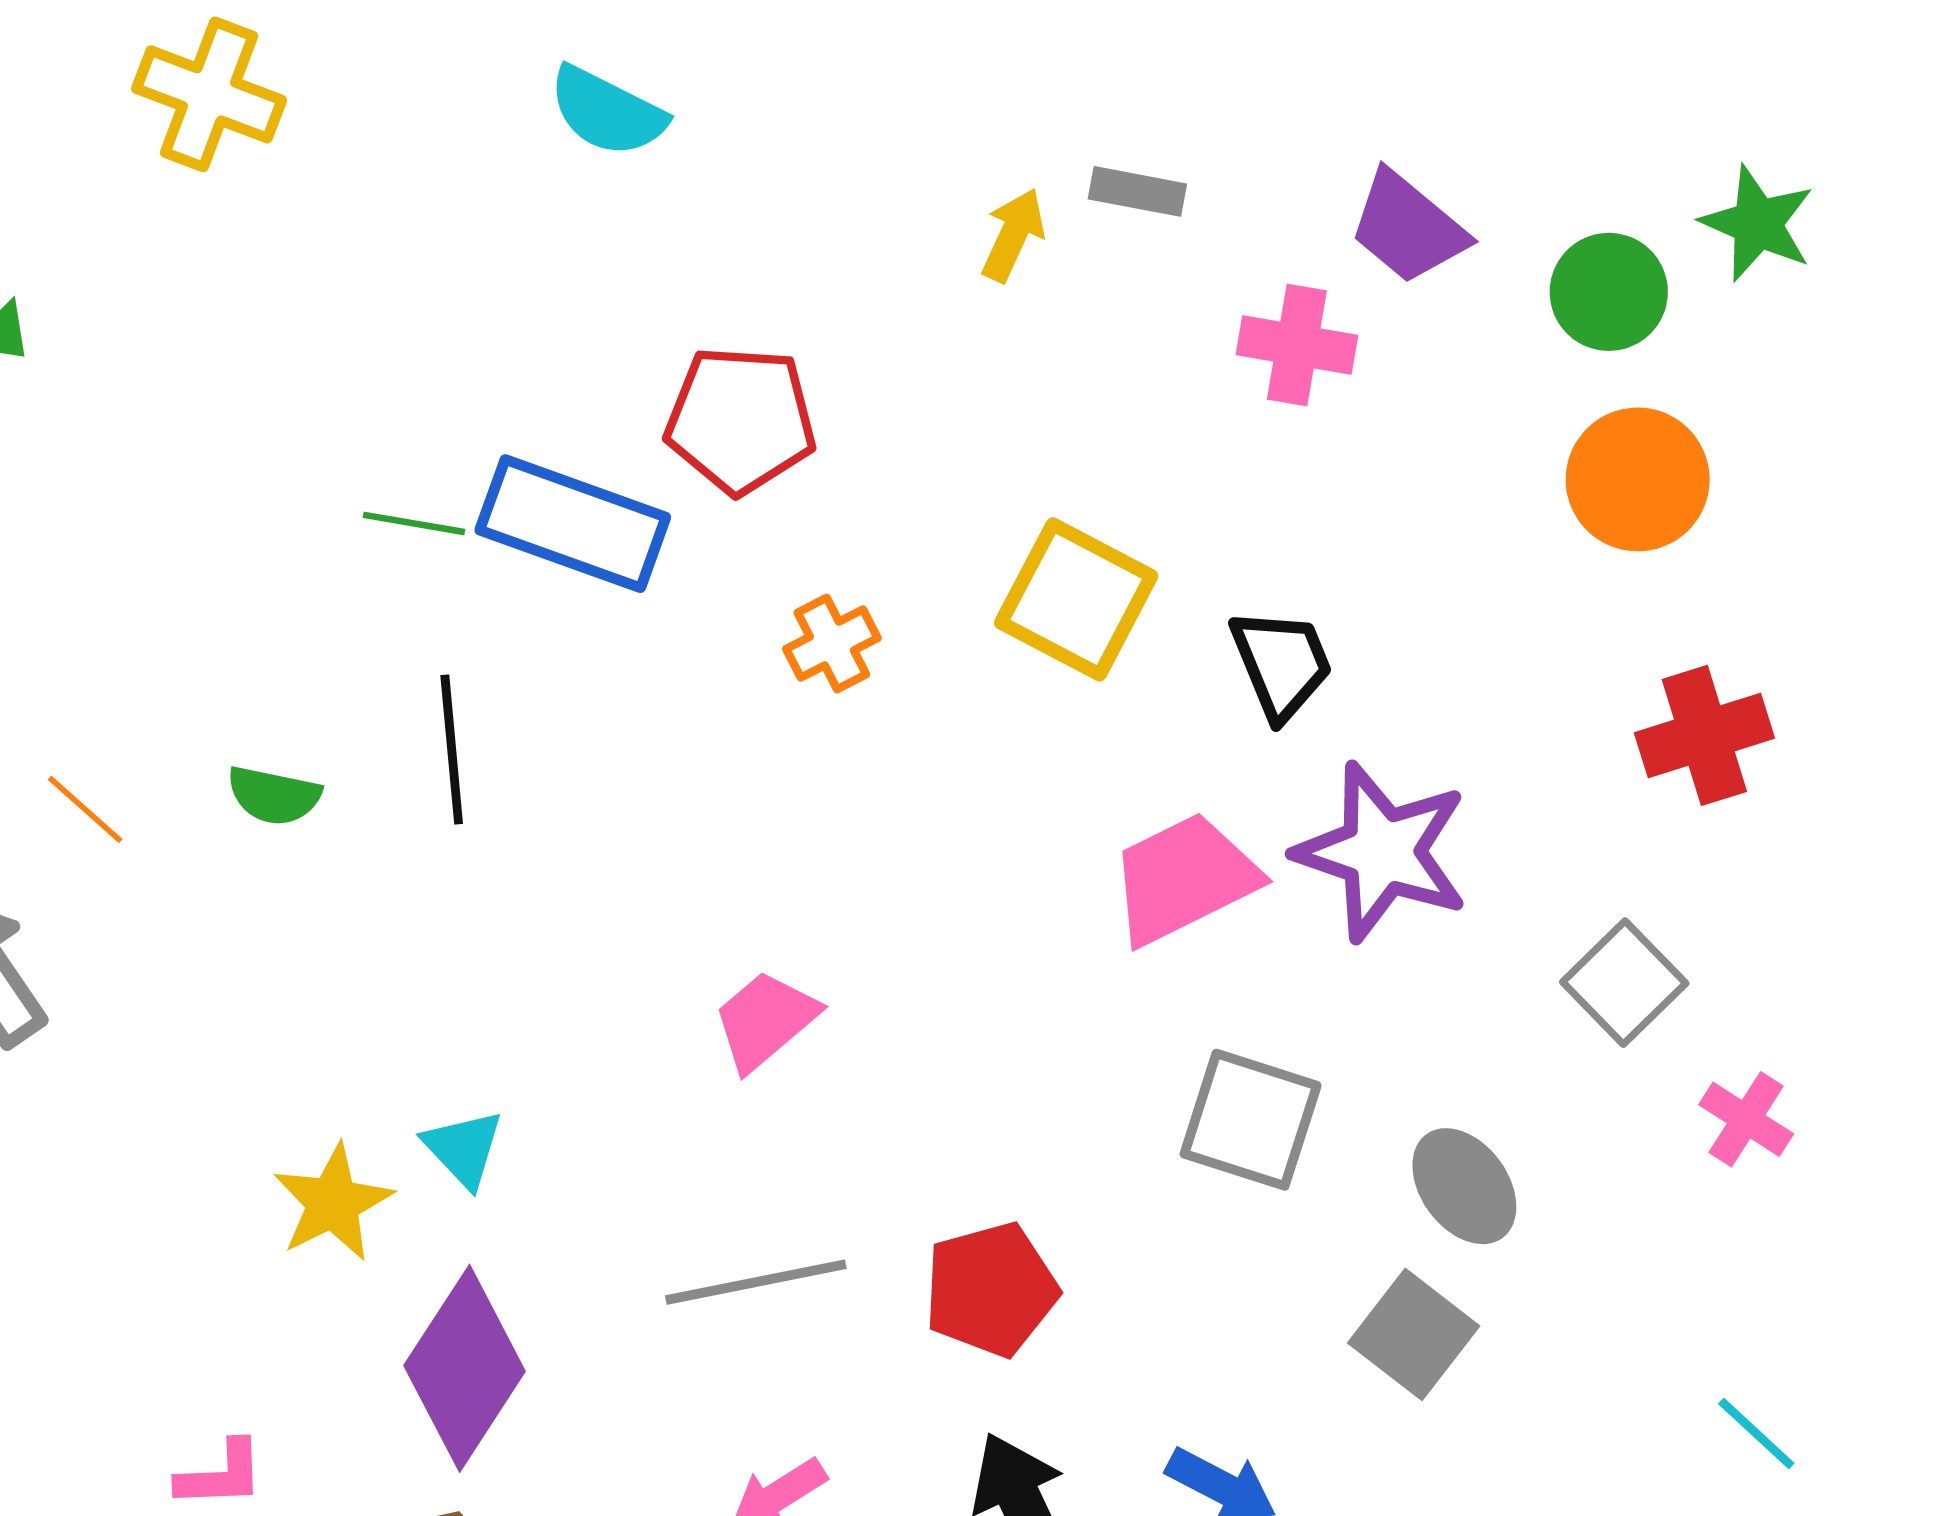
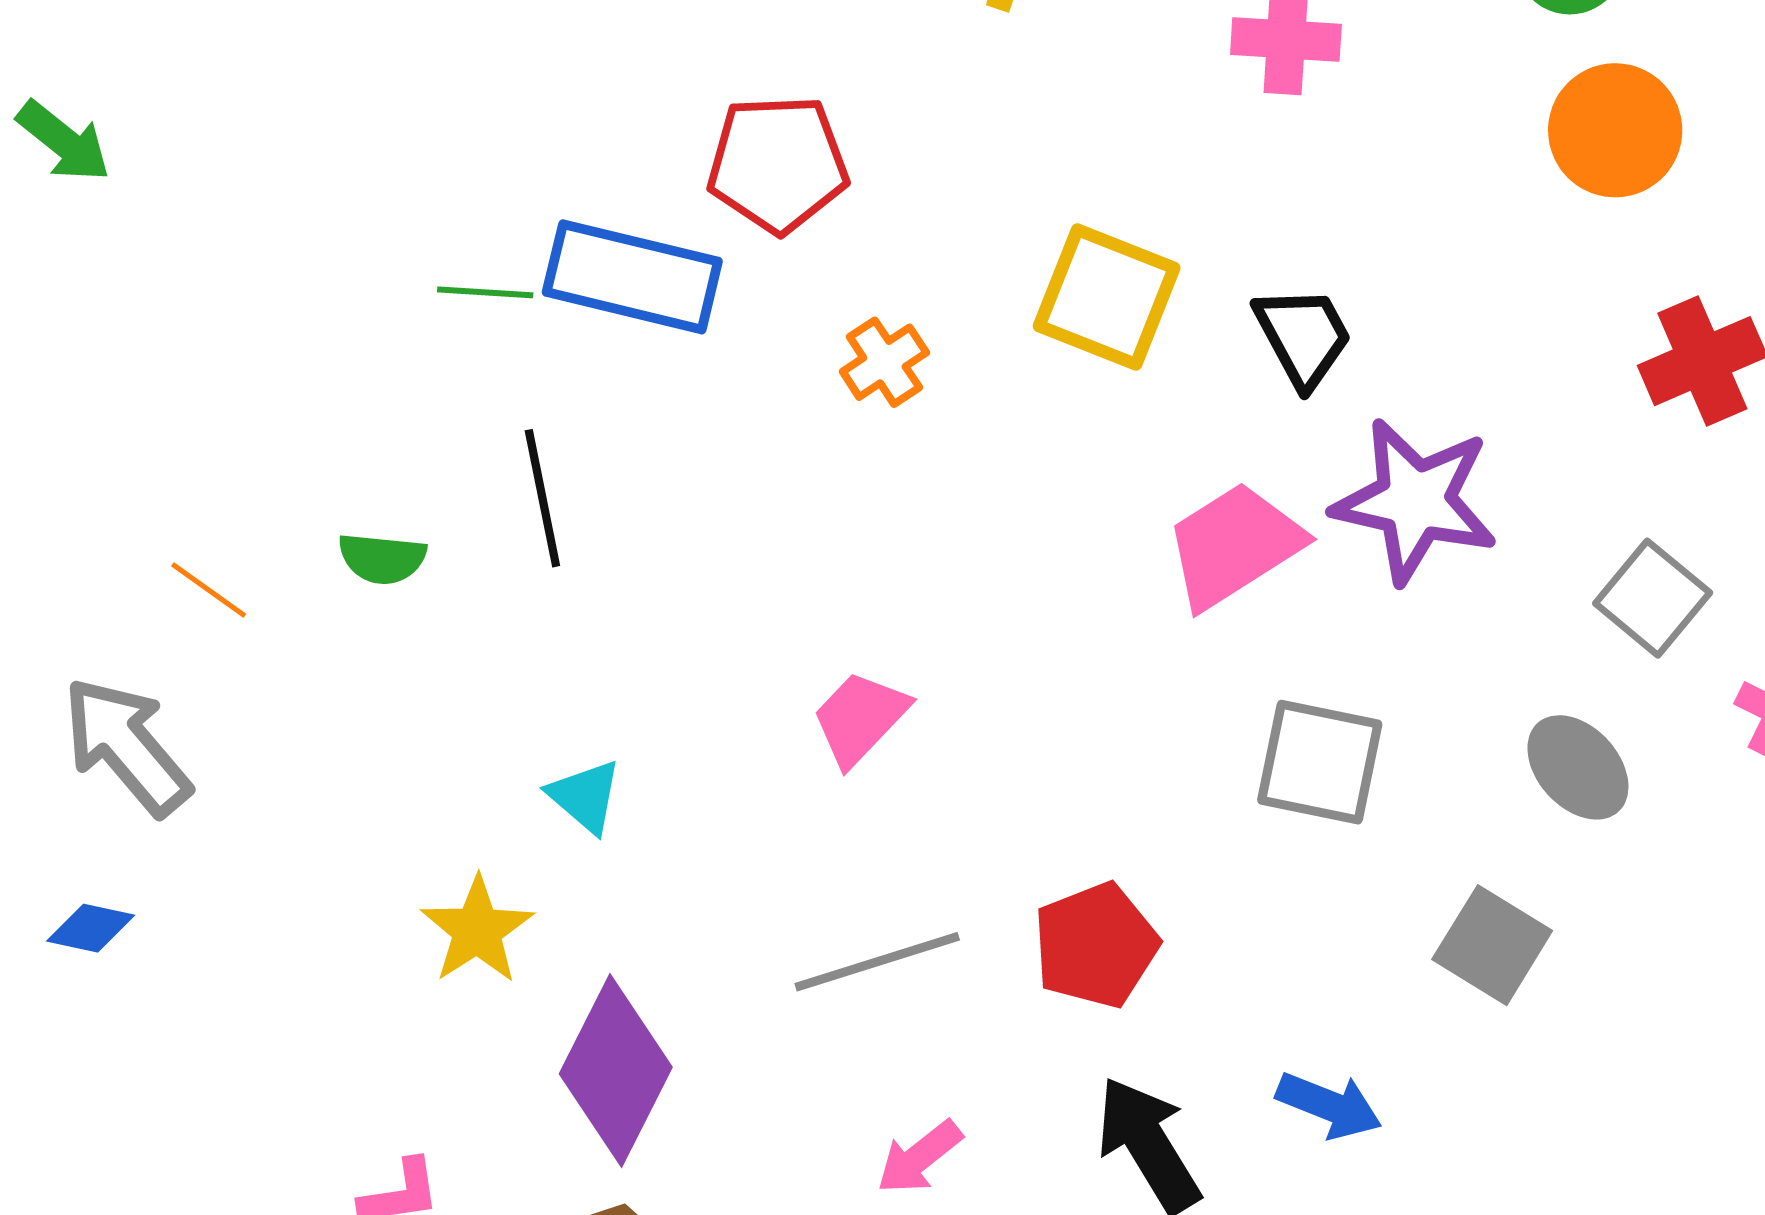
cyan triangle: (463, 1148) -> (585, 796), moved
gray ellipse: (1464, 1186) -> (1578, 767), moved

